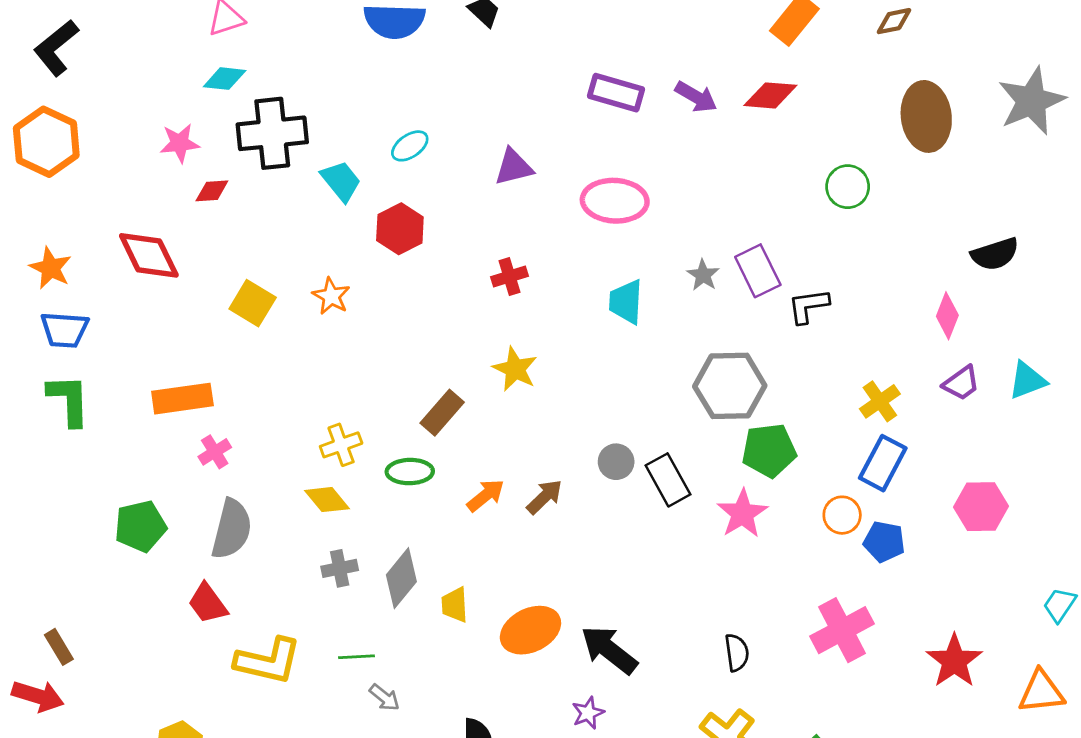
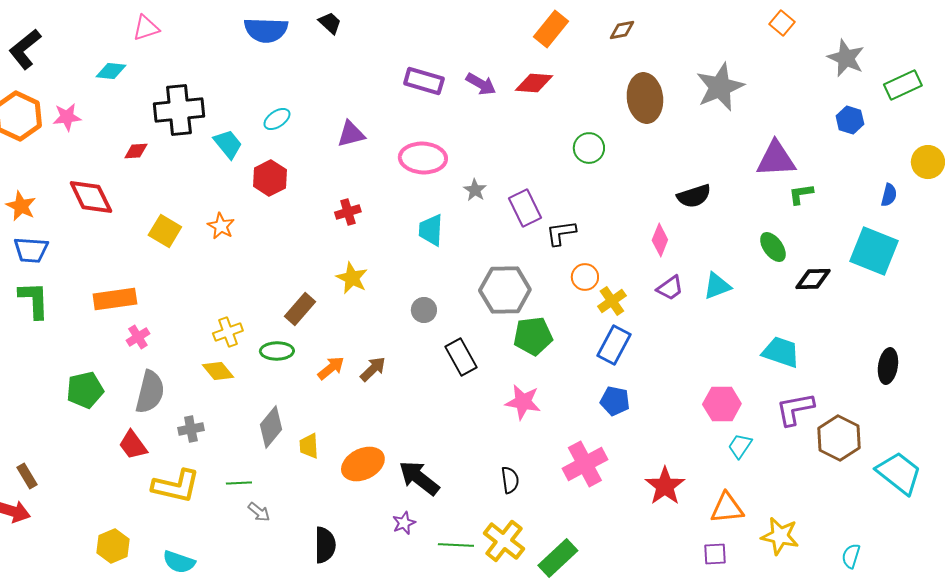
cyan diamond: (225, 79) -> (111, 71), moved
pink star: (180, 143) -> (67, 117), moved
gray star: (703, 275) -> (475, 190), moved
gray circle: (616, 462) -> (424, 310), moved
pink hexagon: (981, 507) -> (722, 404), moved
pink star: (742, 514) -> (523, 402), moved, turned -30
orange circle: (842, 515) -> (585, 277), moved
gray cross: (340, 568) -> (191, 429), moved

